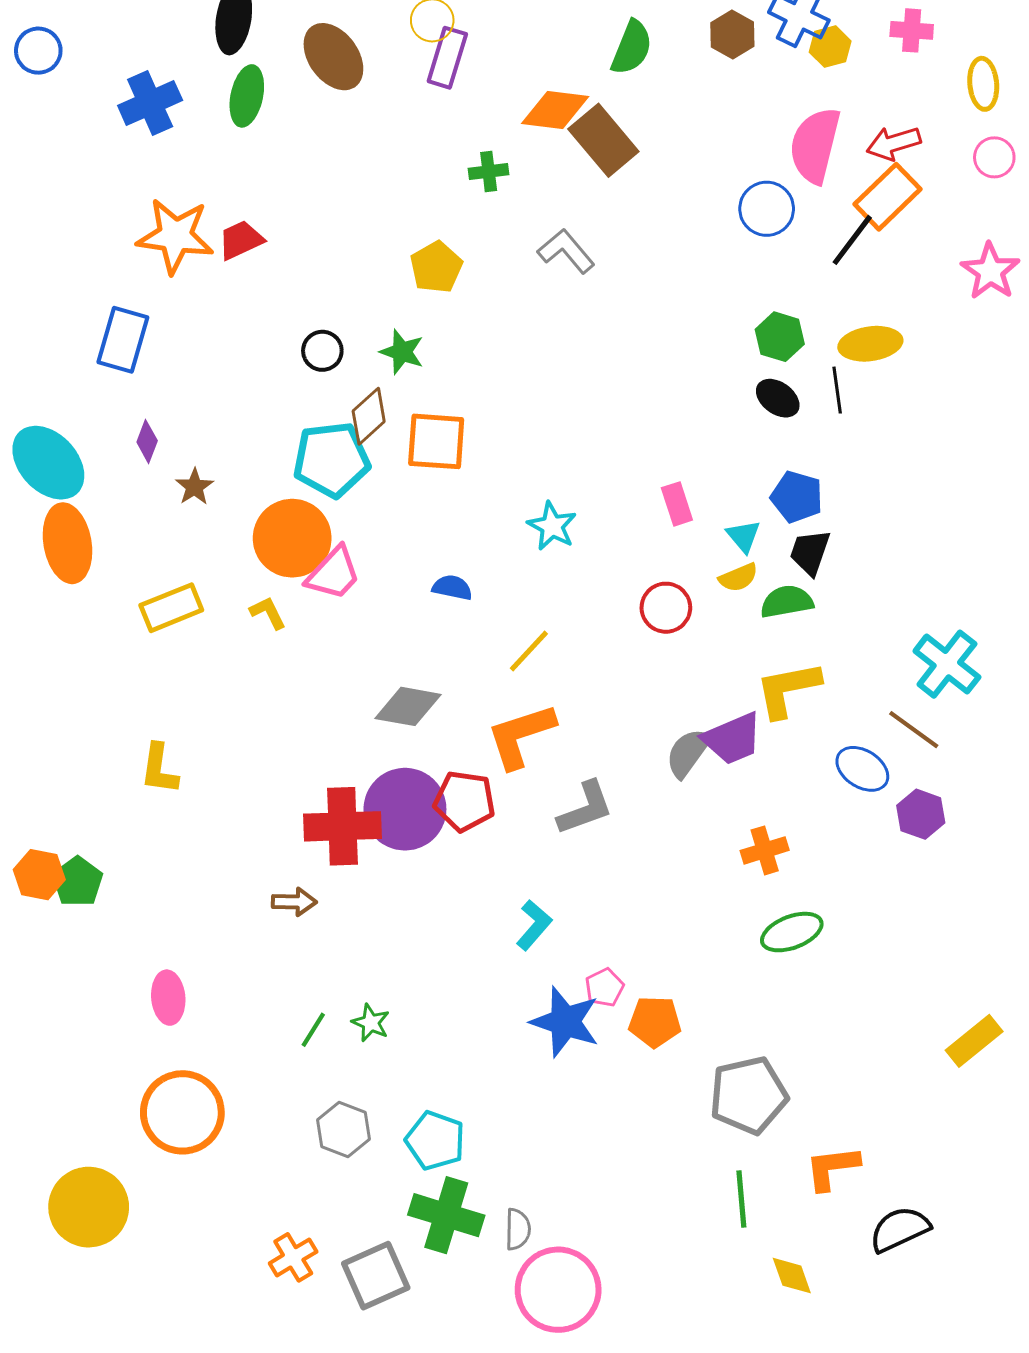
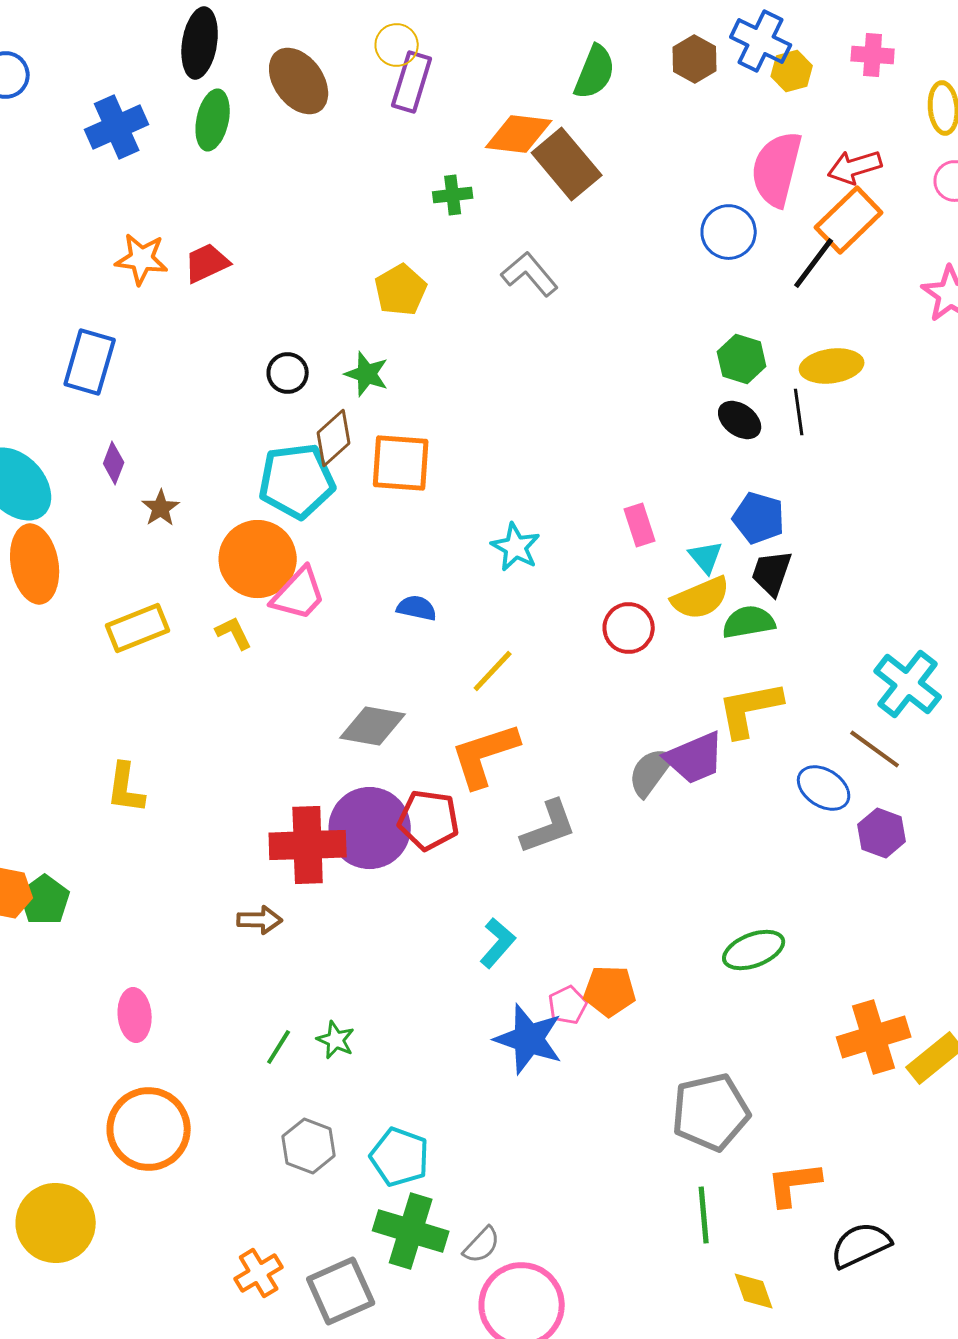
orange star: (175, 236) -> (142, 259), size x0.7
yellow semicircle: (738, 577) -> (701, 598), size x1.5
orange cross: (765, 850) -> (874, 1037), moved, size x1.5
orange pentagon: (655, 1022) -> (610, 991), moved
gray semicircle: (518, 1229) -> (482, 1245), turned 42

